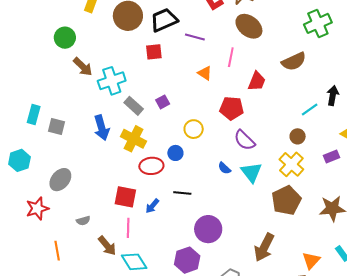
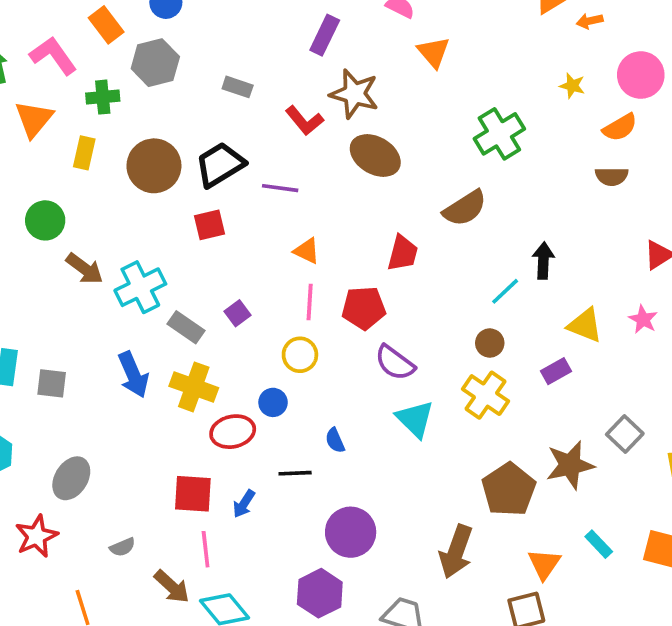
pink line: (231, 57) -> (310, 302), moved
blue semicircle: (224, 168) -> (335, 440), moved, turned 32
brown pentagon: (286, 200) -> (509, 490), moved

